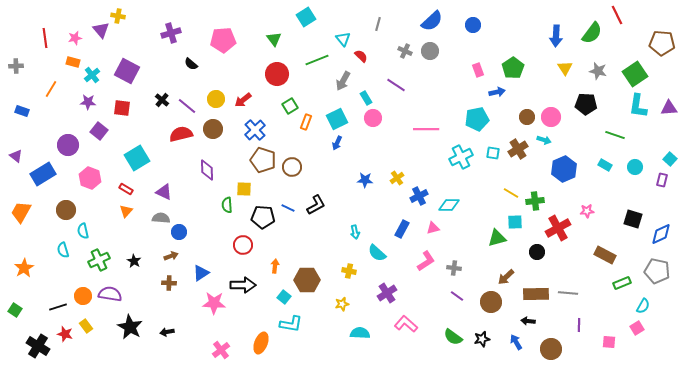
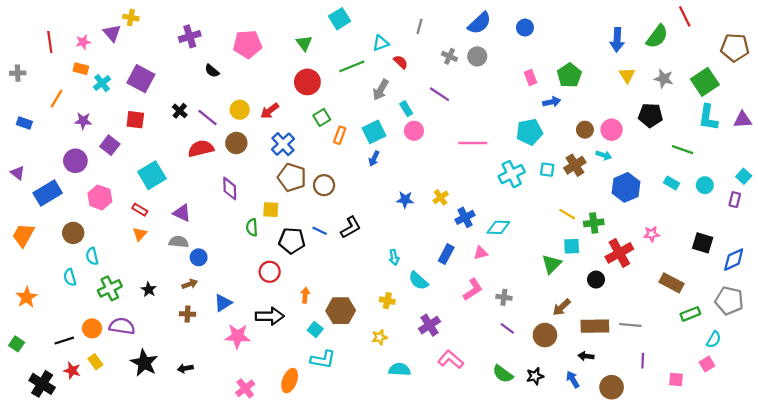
cyan triangle: (343, 39) -> (381, 43), turned 49
purple star: (88, 102) -> (83, 121), moved
green triangle: (497, 238) -> (552, 264), turned -30

